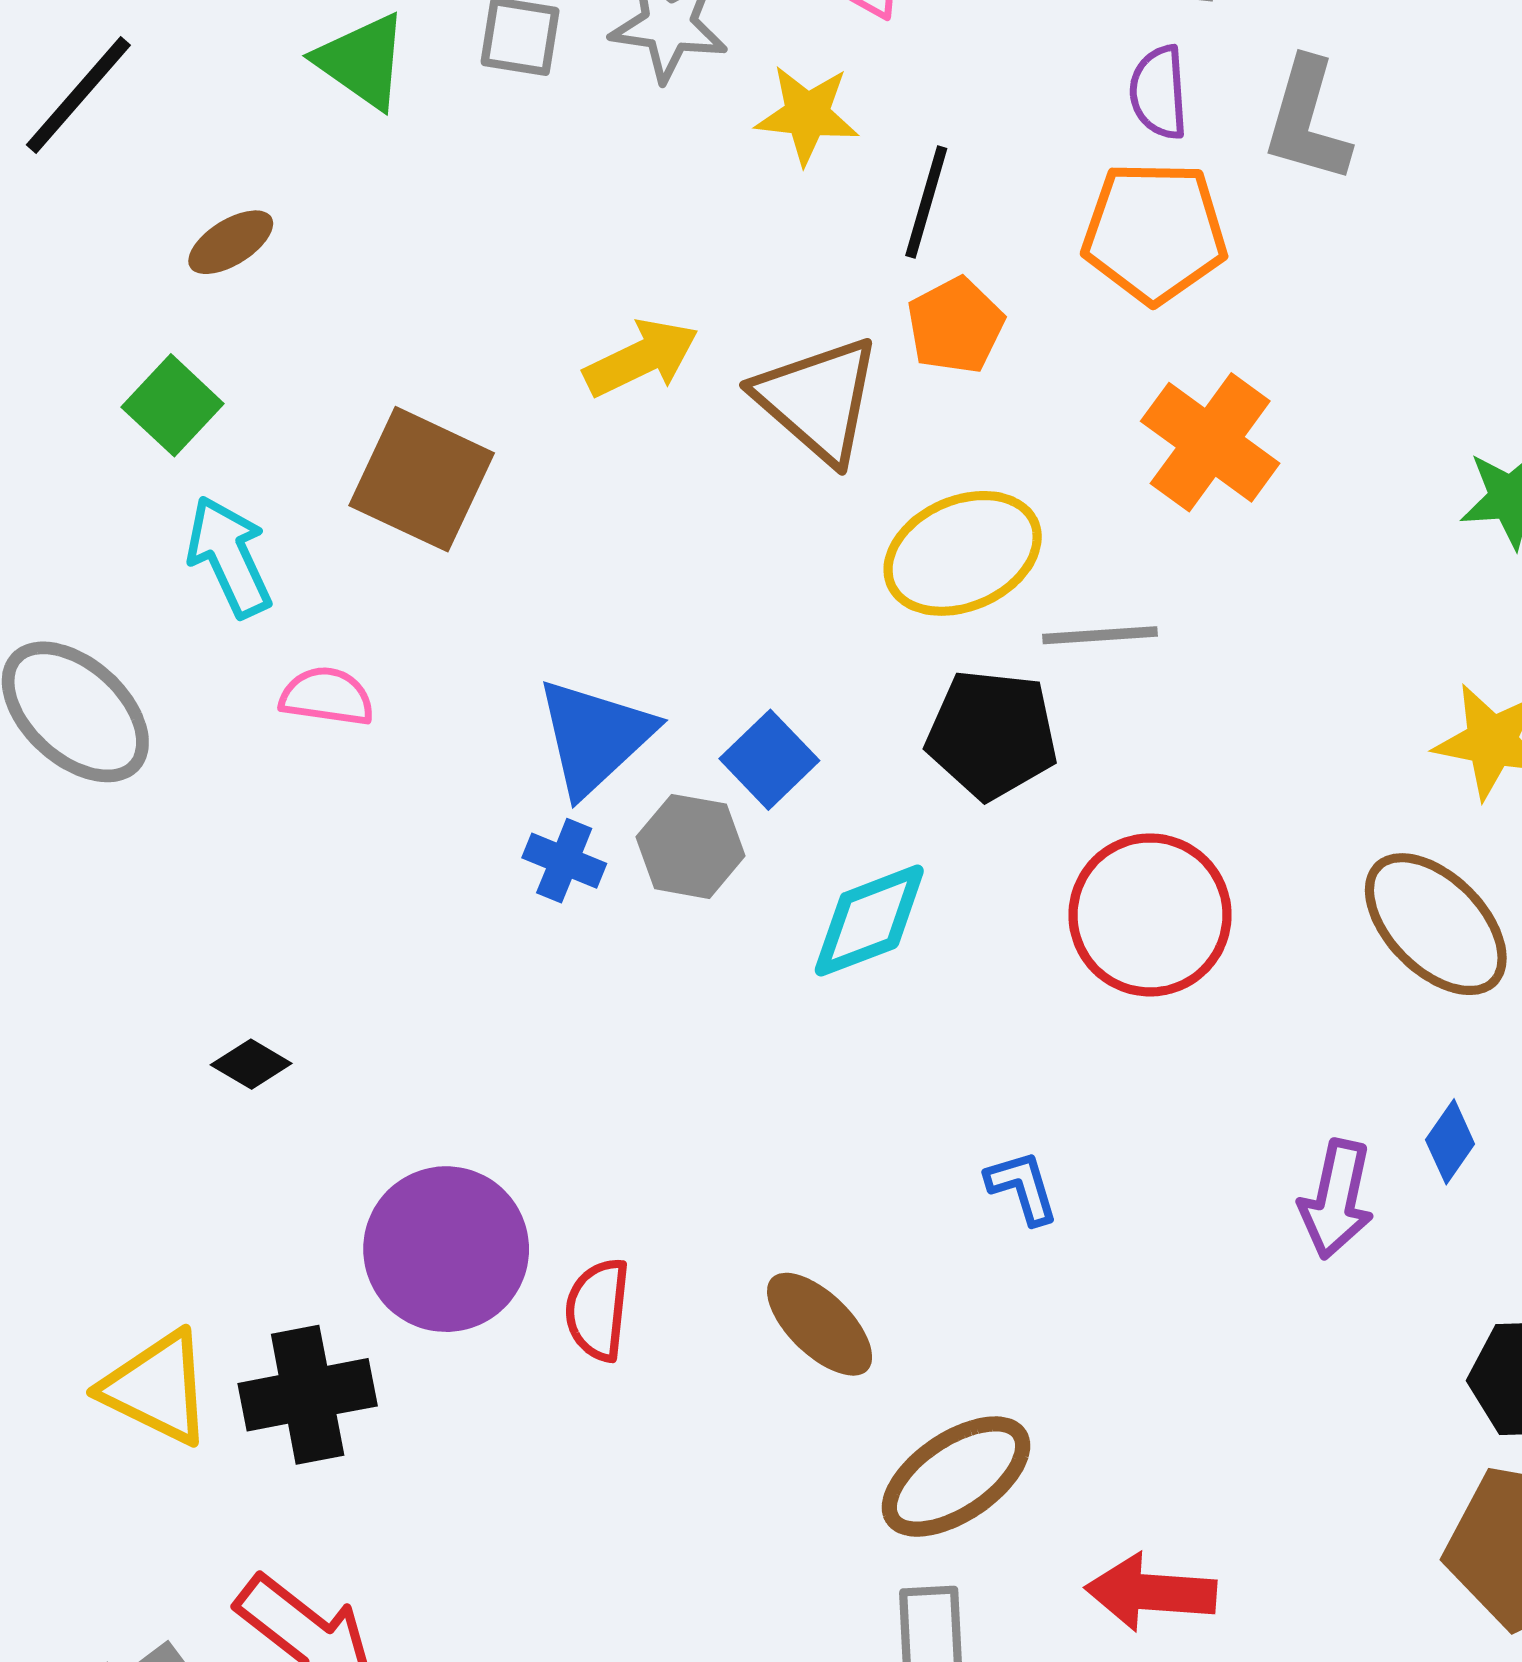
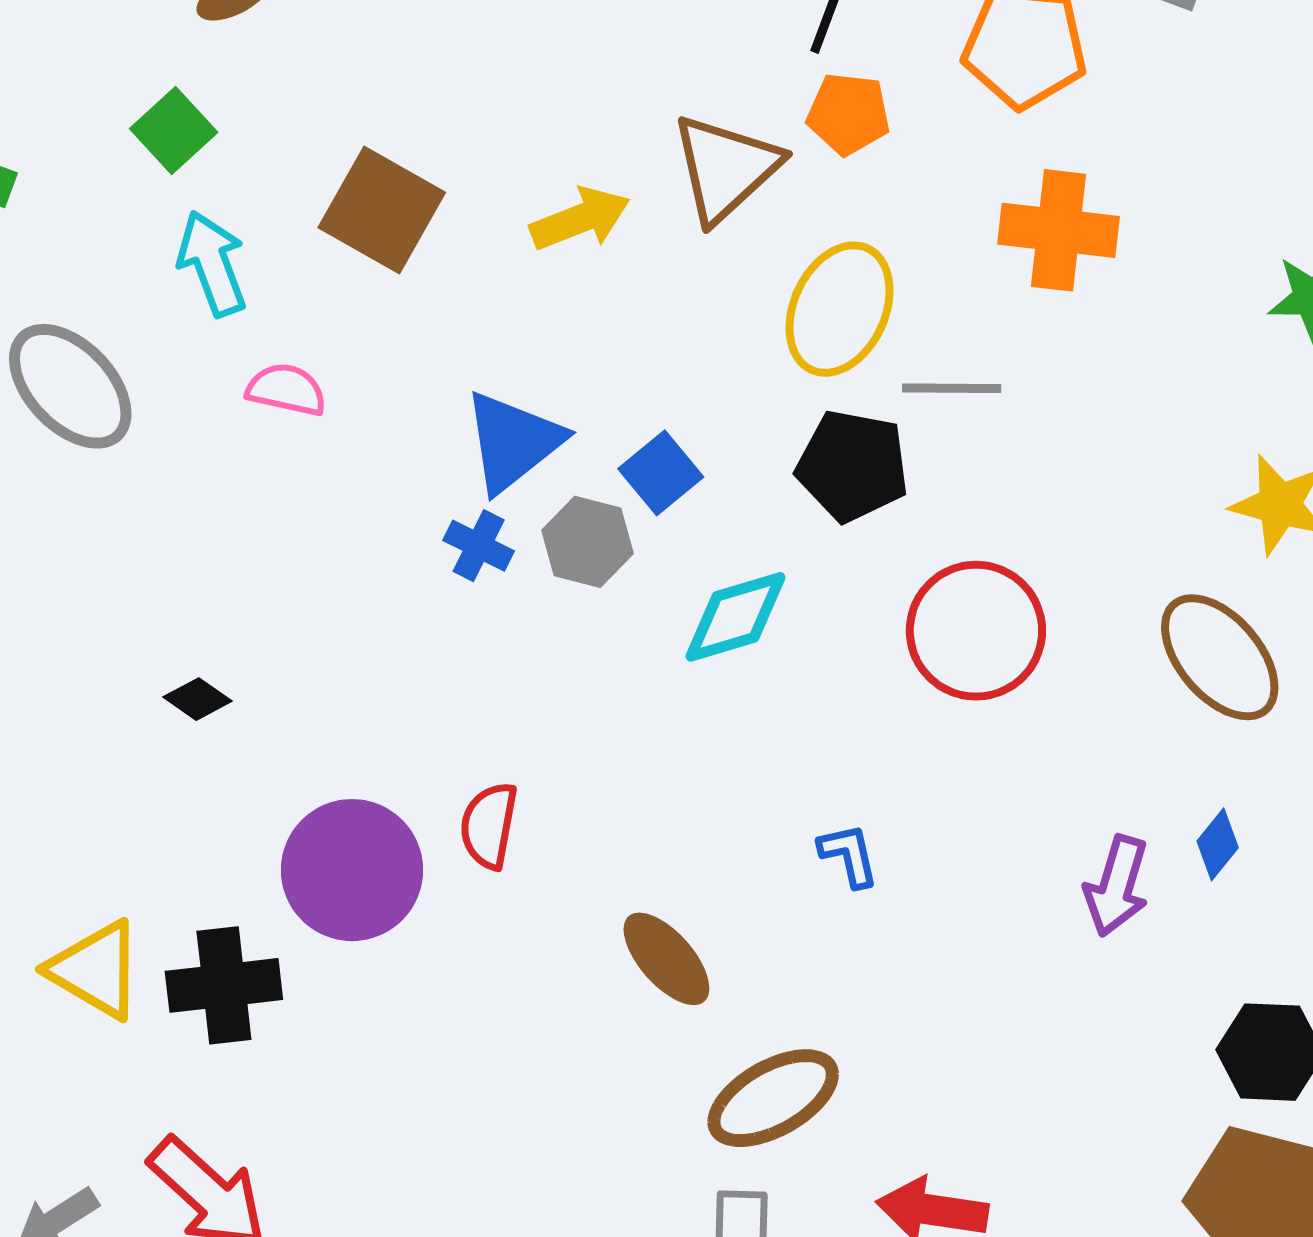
orange pentagon: (955, 326) -> (848, 114), turned 30
yellow arrow: (641, 358) -> (580, 219), moved
brown triangle: (818, 400) -> (726, 168), turned 32
orange cross: (1210, 442) -> (1059, 230), turned -34
yellow ellipse: (963, 553) -> (839, 309), turned -46
red semicircle: (598, 1310) -> (489, 825), moved

